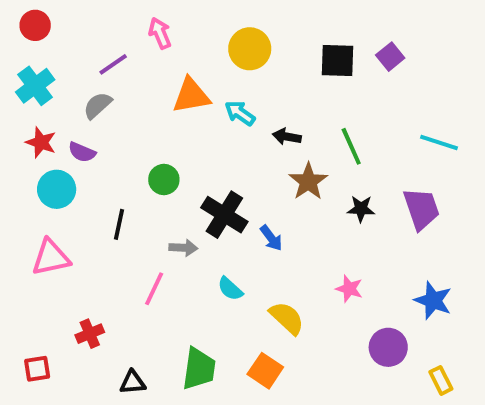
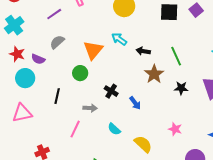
orange triangle: (191, 96) -> (93, 50), moved, turned -40
gray semicircle: (98, 105) -> (57, 42), moved
black cross: (224, 215) -> (111, 91), size x0.6

